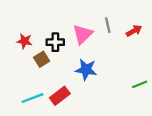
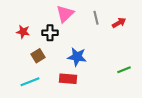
pink triangle: (83, 34) -> (65, 14), moved
brown square: (42, 59) -> (38, 56), moved
red rectangle: (60, 96) -> (68, 79), moved, turned 42

